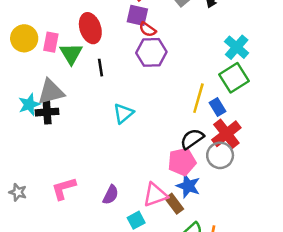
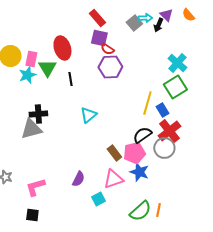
gray triangle: (51, 92) -> (31, 129), moved
cyan star: (29, 104) -> (27, 75), moved
black cross: (47, 112) -> (38, 114), moved
pink L-shape: (64, 188) -> (35, 187), moved
brown rectangle: (174, 204) -> (114, 153), moved

